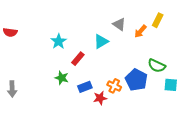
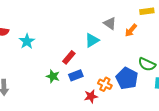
yellow rectangle: (158, 20) -> (147, 11), moved, turned 56
cyan star: (59, 41) -> (27, 41), moved
blue rectangle: (85, 87) -> (76, 75), moved

